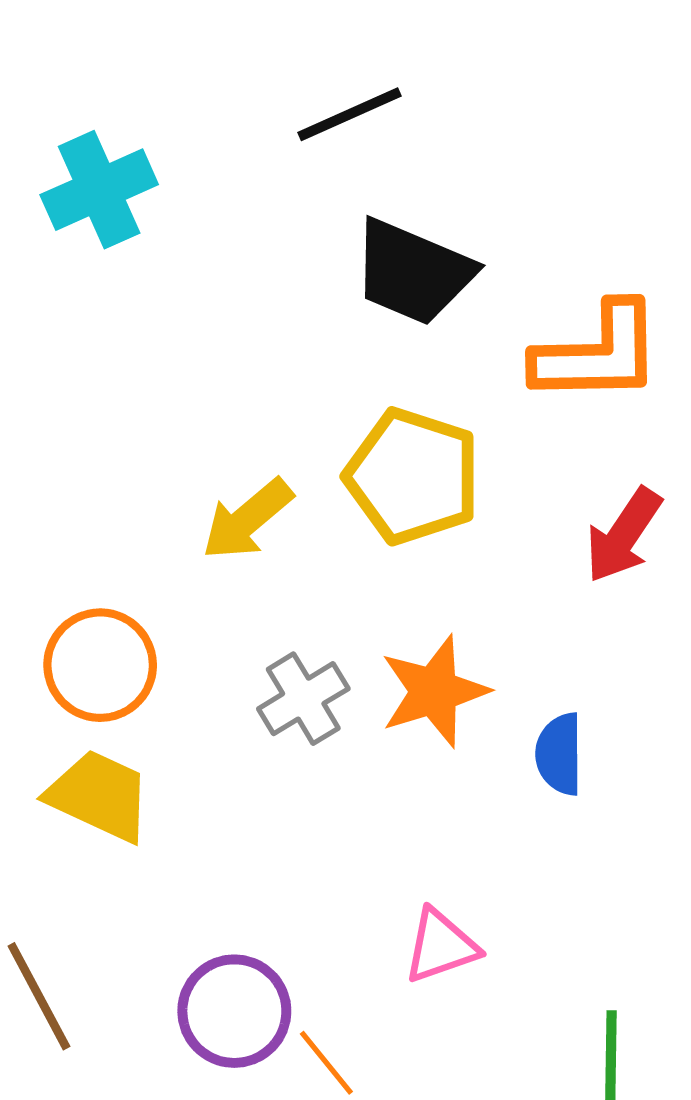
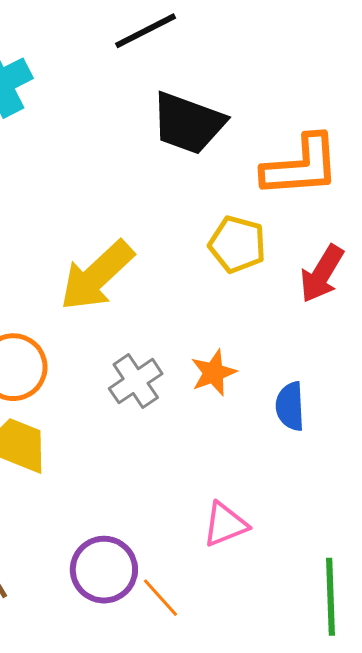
yellow pentagon: (413, 476) -> (237, 244), moved, size x0.7
yellow arrow: (247, 519) -> (97, 276), size x1.4
orange star: (434, 691) -> (214, 373), size x0.7

